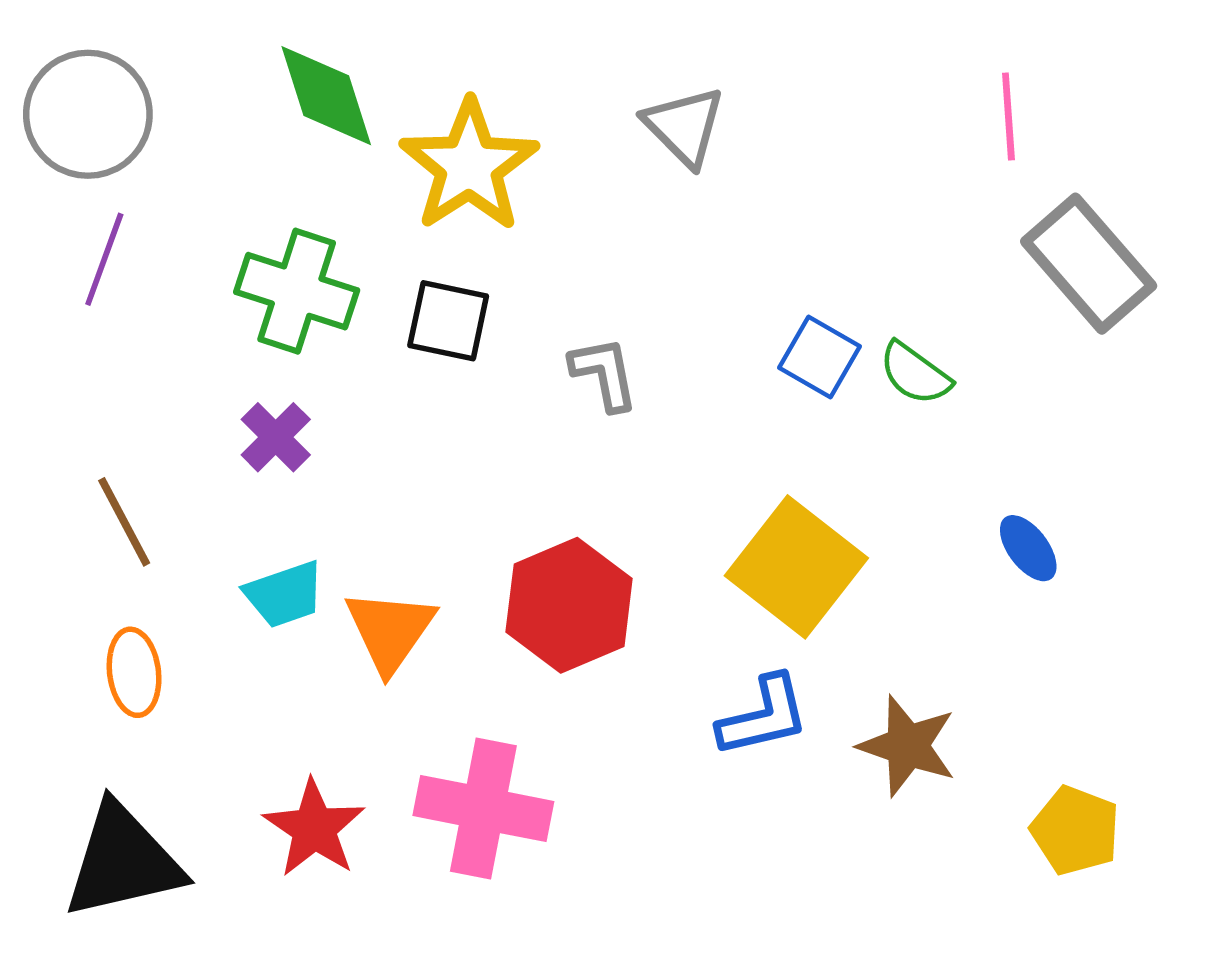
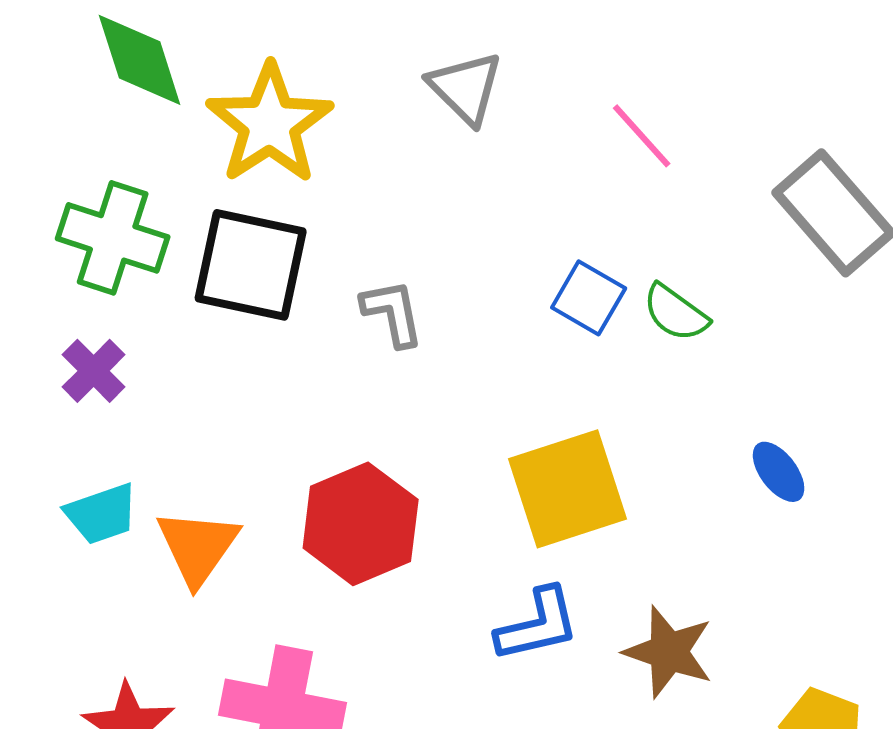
pink line: (1008, 116) -> (642, 136), moved, turned -38
black square: (448, 321) -> (251, 265), size x1.5
yellow square: (796, 567) -> (568, 489), turned 34

